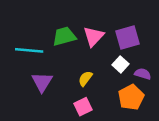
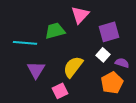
pink triangle: (94, 36) -> (80, 15), moved
yellow semicircle: (85, 78) -> (73, 67), size x1.6
pink square: (83, 107) -> (60, 91), moved

